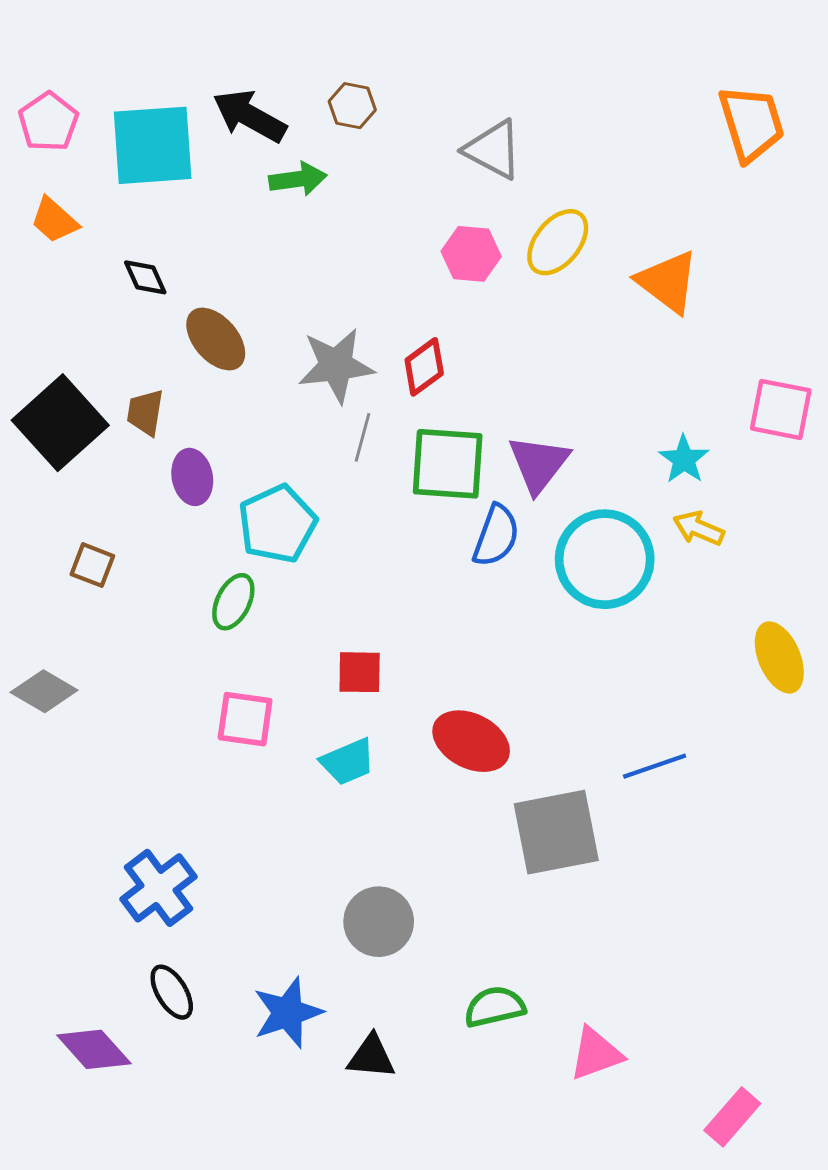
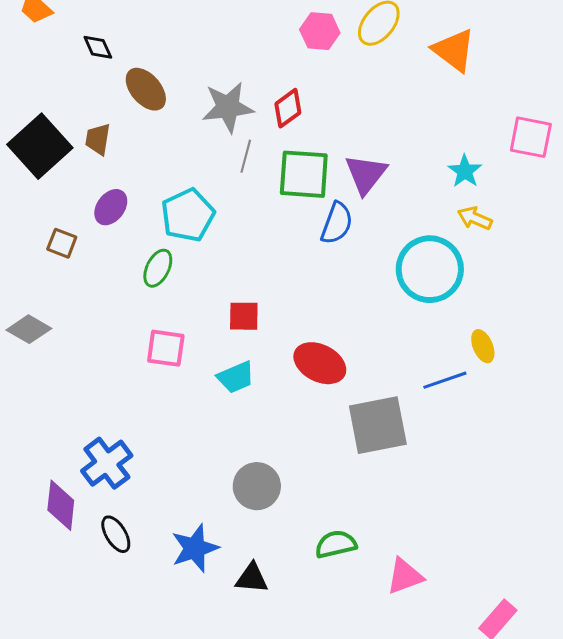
purple ellipse: (192, 477) -> (111, 207), moved, turned 48
cyan circle: (605, 559) -> (430, 269), moved
yellow ellipse: (779, 657) -> (483, 346), moved, size x0.7
purple diamond: (94, 1049) -> (61, 505), moved, turned 48

